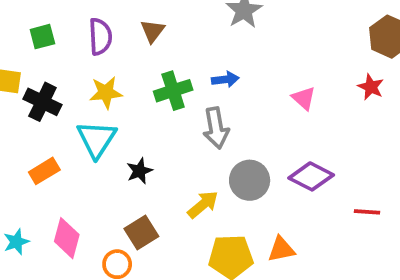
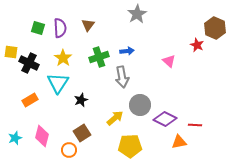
green square: (42, 37) -> (38, 28), moved, turned 32
red star: (371, 87) -> (197, 45), moved
yellow star: (106, 93) -> (63, 58), turned -30
purple diamond: (311, 176) -> (165, 119), moved
red line: (367, 212) -> (195, 125), moved
orange triangle: (281, 249) -> (179, 142), moved

